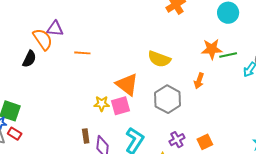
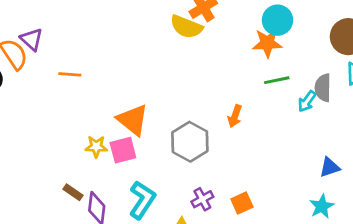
purple triangle: (55, 29) -> (32, 39), turned 36
orange star: (212, 49) -> (267, 43), moved
yellow semicircle: (159, 59) -> (186, 27), moved
brown rectangle: (86, 136) -> (73, 192), turned -48

